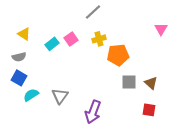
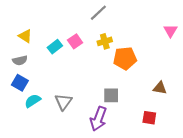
gray square: (129, 82) -> (111, 95), moved
brown triangle: (151, 83) -> (160, 88), turned -32
red square: (149, 110) -> (149, 118), moved

